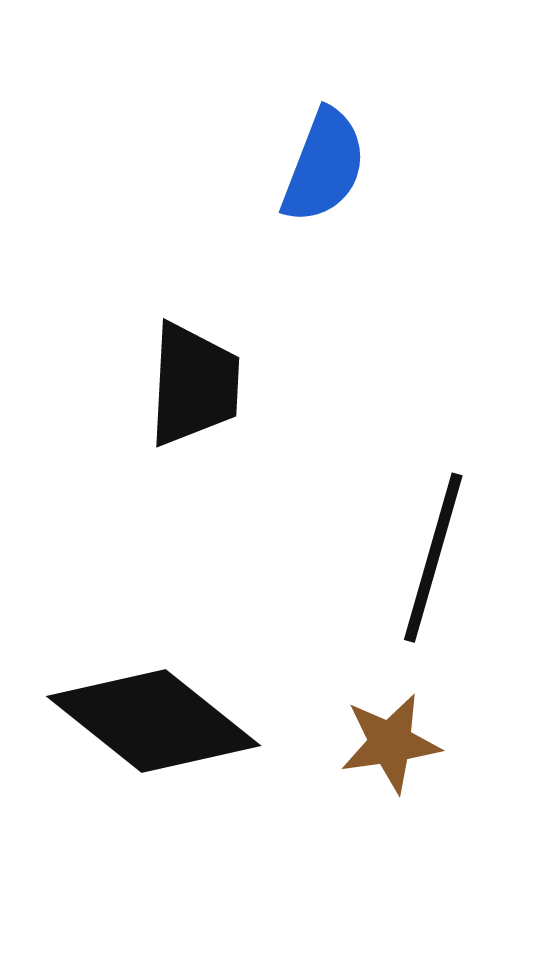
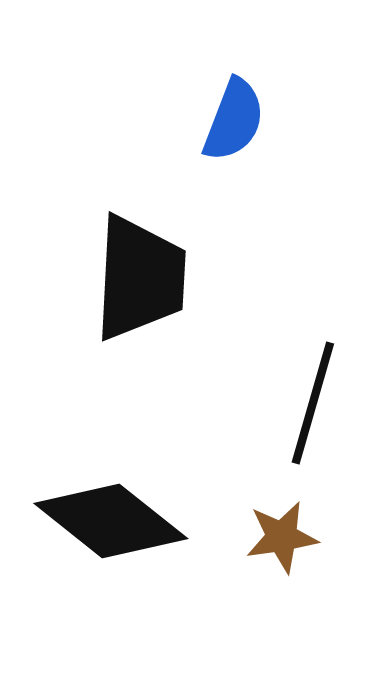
black trapezoid: (194, 385) -> (140, 278), size x1.4

